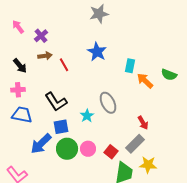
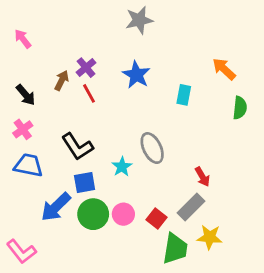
purple cross: (41, 36) -> (86, 68), moved
brown arrow: (45, 56) -> (62, 80), turned -56
green semicircle: (169, 75) -> (240, 108), turned -105
orange arrow: (145, 81) -> (224, 69), moved
pink cross: (18, 90) -> (23, 129), turned -32

